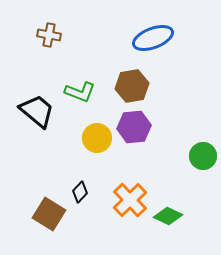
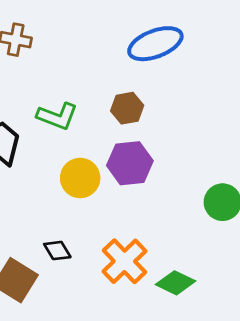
brown hexagon: (132, 86) -> (127, 108), size x0.7
black diamond: (80, 192) -> (57, 251), turned -75

